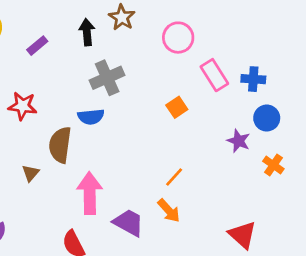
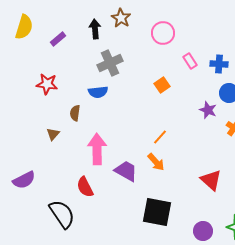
pink rectangle: (214, 75) -> (190, 61), size x0.7
brown semicircle: (60, 145) -> (75, 113), size x0.6

